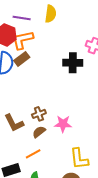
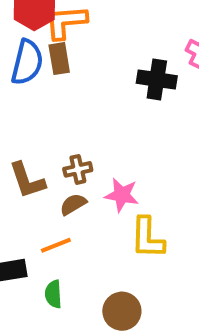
brown rectangle: (22, 59) -> (59, 59), turned -70
yellow L-shape: (79, 159) -> (147, 238), moved

